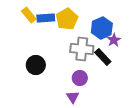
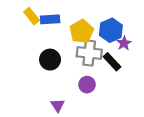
yellow pentagon: (67, 19) -> (82, 31), moved
black circle: (36, 65) -> (50, 60), moved
purple triangle: (73, 97) -> (58, 105), moved

